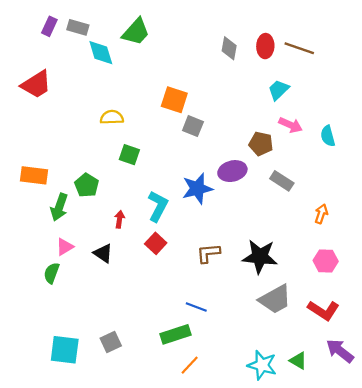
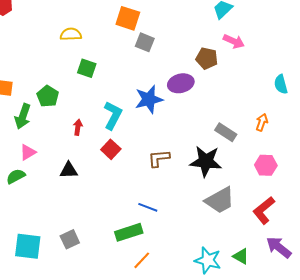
cyan semicircle: (328, 136) -> (281, 84), moved
gray rectangle: (282, 181) -> (226, 132), moved
black triangle: (103, 253) -> (69, 170), moved, turned -36
green semicircle: (52, 273) -> (16, 176), turned 42
red L-shape: (323, 310) -> (264, 210), turned 108

